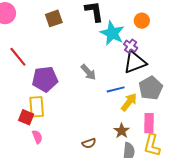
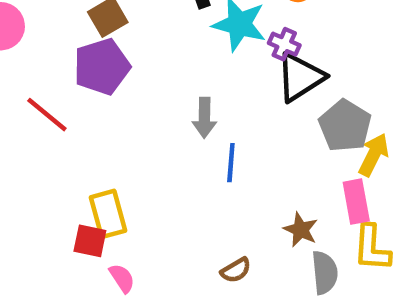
gray arrow: (88, 72) -> (204, 118), turned 54
purple pentagon: (45, 79) -> (102, 67), moved
blue line: (116, 89) -> (231, 163), moved, turned -60
yellow arrow: (129, 102) -> (374, 155), moved

